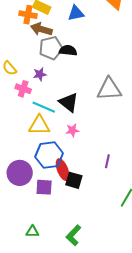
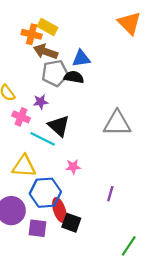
blue triangle: (76, 13) -> (81, 58), moved
black triangle: (69, 102) -> (59, 126), moved
yellow triangle: (39, 125) -> (24, 166), moved
purple line: (107, 161) -> (110, 194), moved

